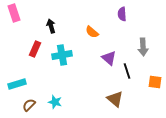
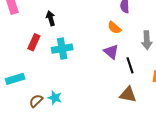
orange semicircle: (92, 32) -> (114, 28), moved
brown triangle: (115, 99) -> (128, 95), moved, turned -30
brown semicircle: (29, 105) -> (36, 101), moved

